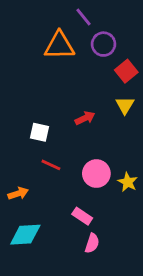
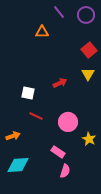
purple circle: (104, 44) -> (86, 15), moved
orange triangle: (59, 46) -> (42, 32), size x0.6
yellow star: (128, 182) -> (89, 139), moved

